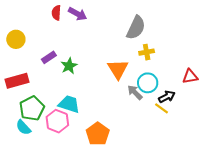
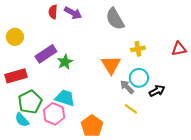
gray semicircle: (136, 28) -> (115, 19), moved, turned 125
purple rectangle: (49, 57) -> (46, 54), size x1.5
red triangle: (190, 76) -> (179, 49), moved
yellow line: (161, 108) -> (131, 109), moved

